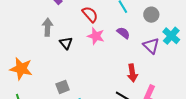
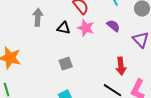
black triangle: (66, 43) -> (64, 28), moved, turned -40
gray square: (63, 87) -> (66, 64), moved

